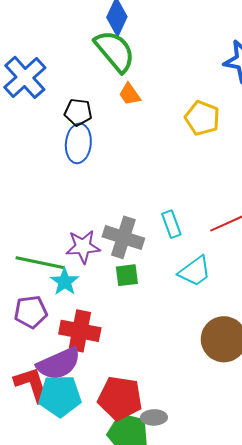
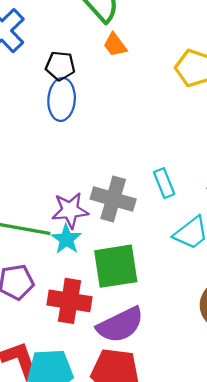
green square: (127, 275) -> (116, 266), moved, size x1.8
cyan star: (65, 282) -> (66, 239), moved
purple semicircle: (59, 364) -> (120, 325), moved

